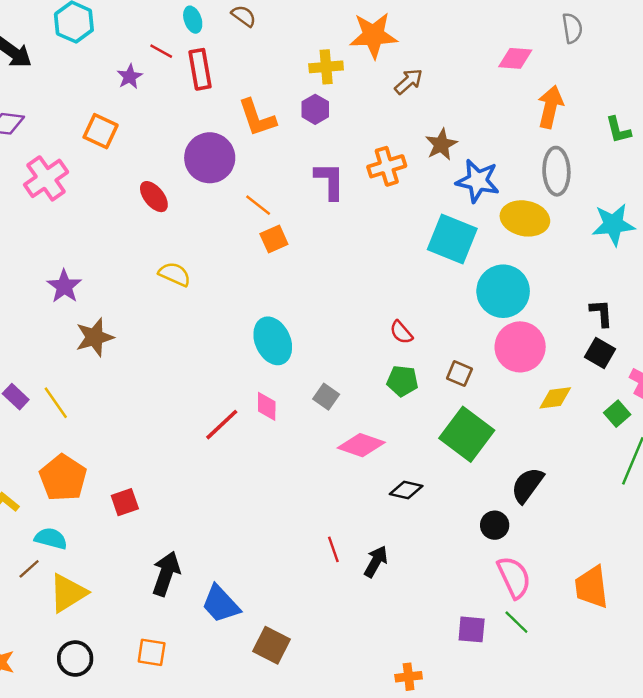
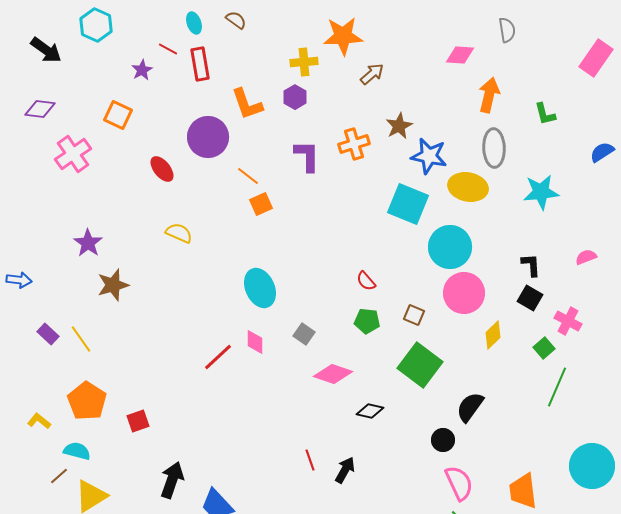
yellow diamond: (555, 398) -> (493, 335), turned -36

